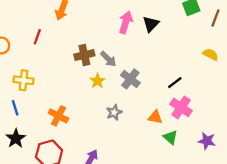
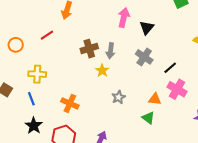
black triangle: (151, 24) -> (147, 28), moved
red line: (37, 37) -> (47, 35), turned 40
gray arrow: (108, 59) -> (111, 51), turned 56
gray cross: (130, 79) -> (144, 57), moved
green triangle: (170, 137) -> (148, 118), moved

